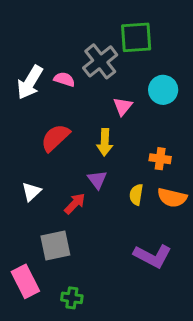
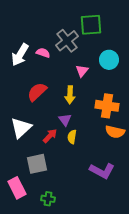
orange cross: (160, 159) -> (107, 106), size x1.6
white triangle: (31, 192) -> (21, 128), size x1.6
yellow semicircle: (136, 195) -> (72, 137), moved

